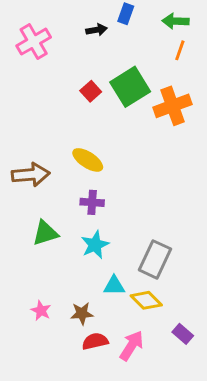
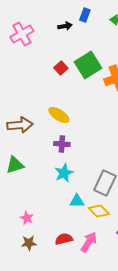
green triangle: (45, 233) -> (15, 165), moved
brown star: (82, 313) -> (29, 243), moved

